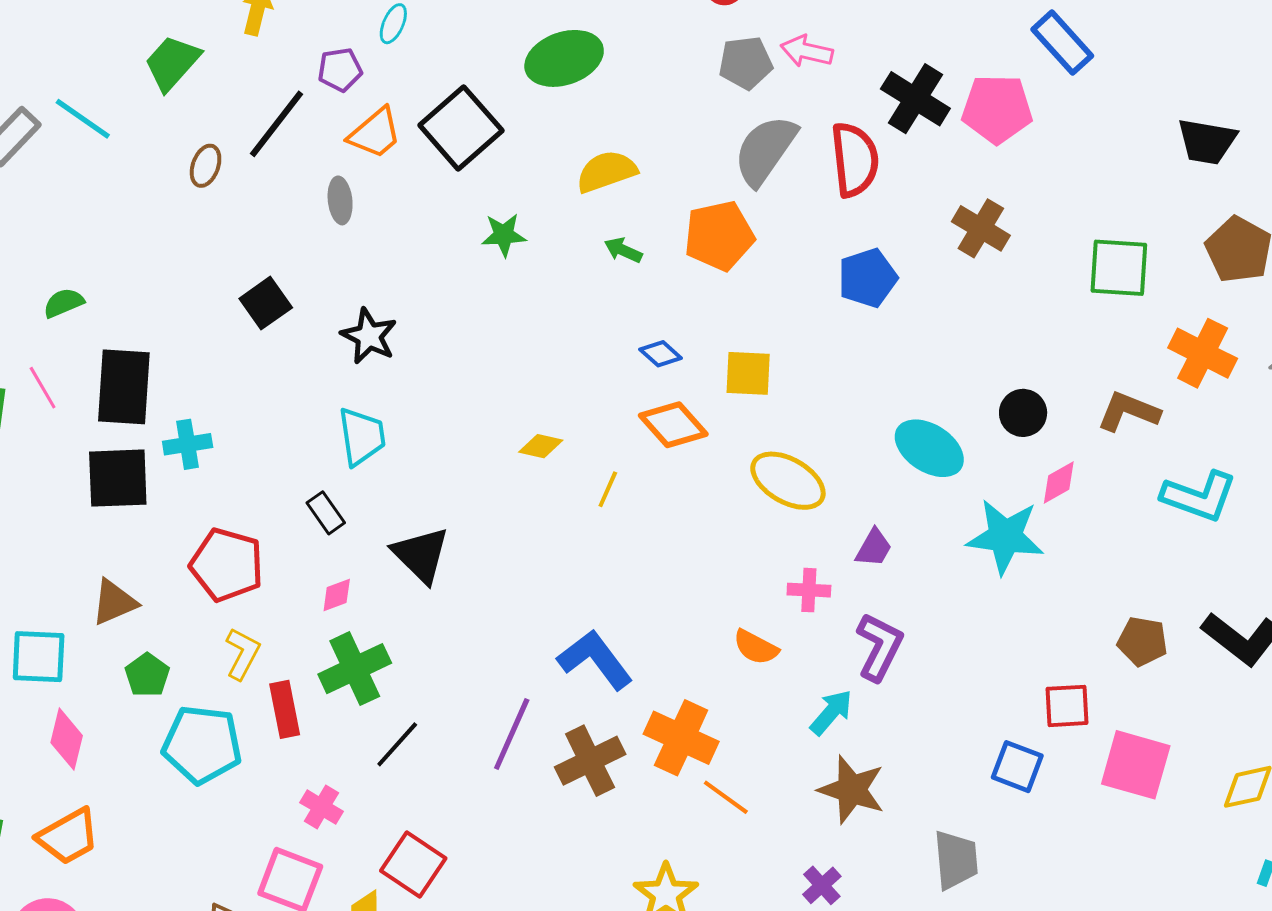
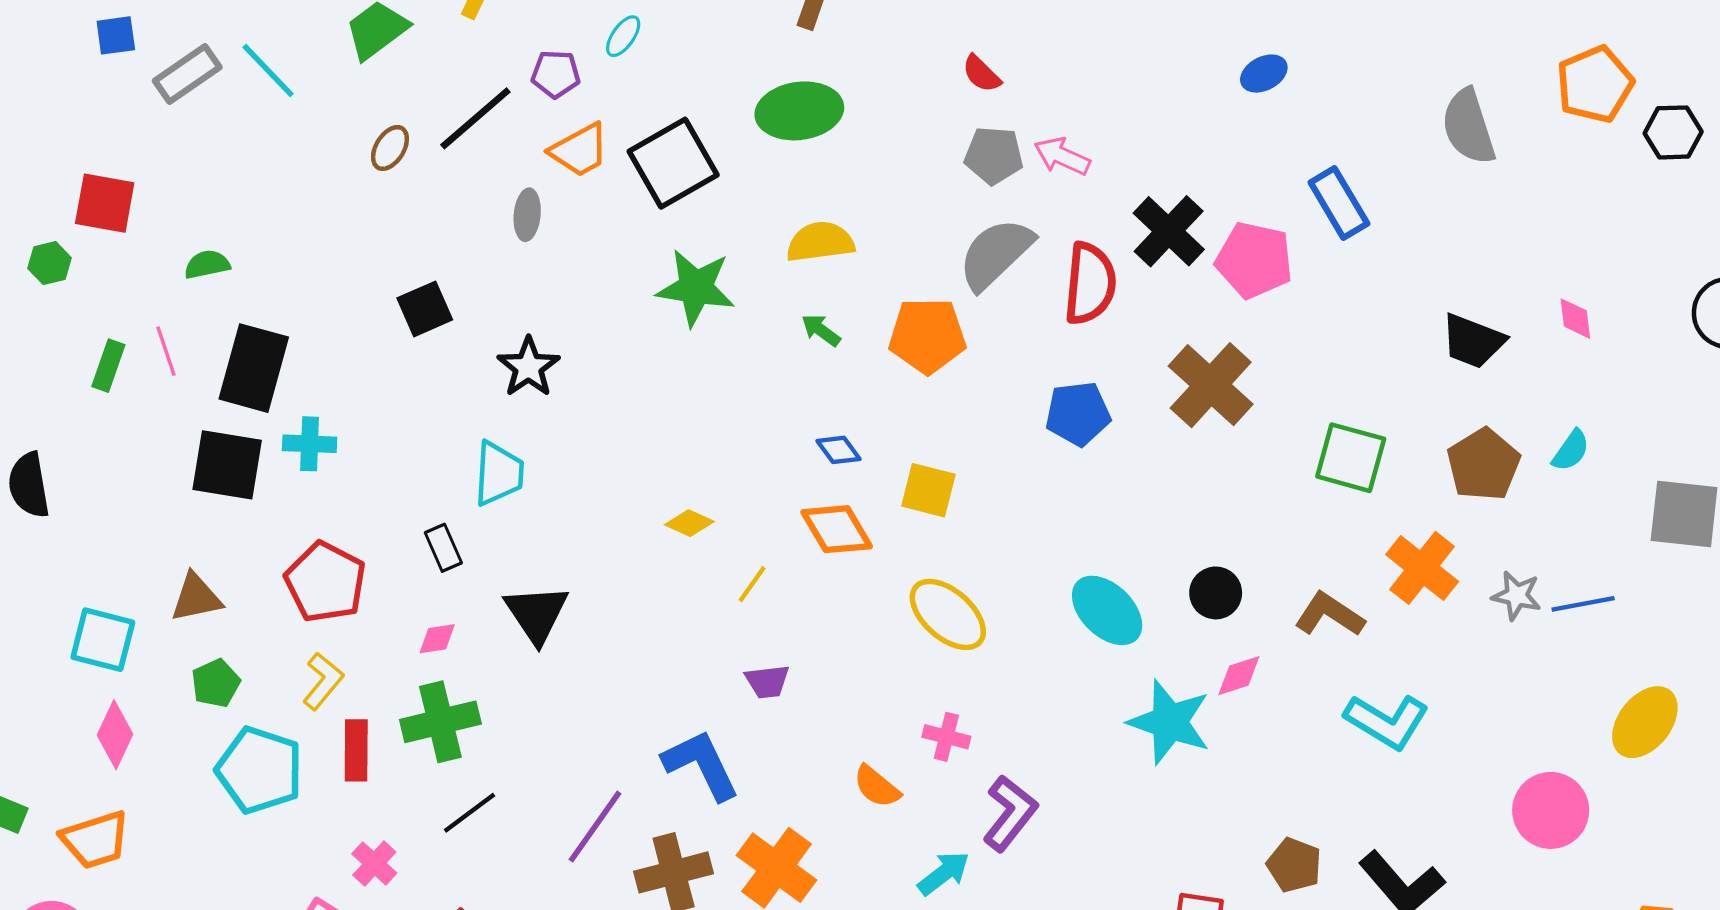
brown cross: (981, 228) -> (1211, 385), size x1.4
green star: (504, 235) -> (696, 288), size x1.6
purple trapezoid: (874, 548) -> (767, 682), moved, turned 42

